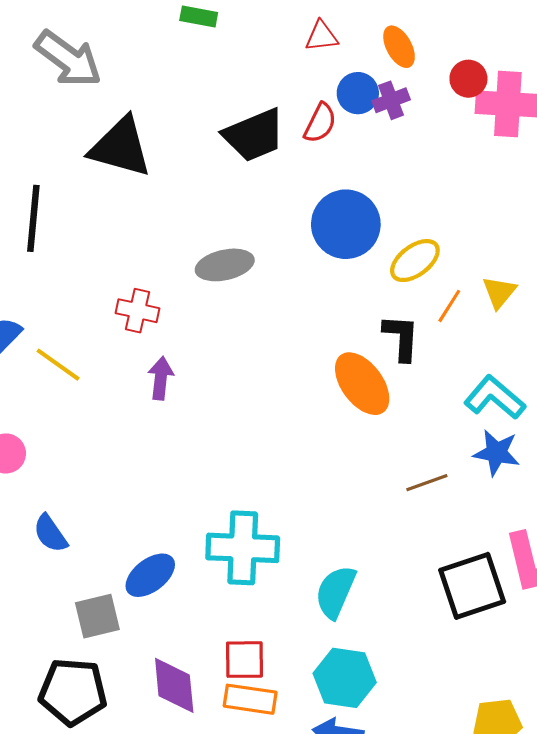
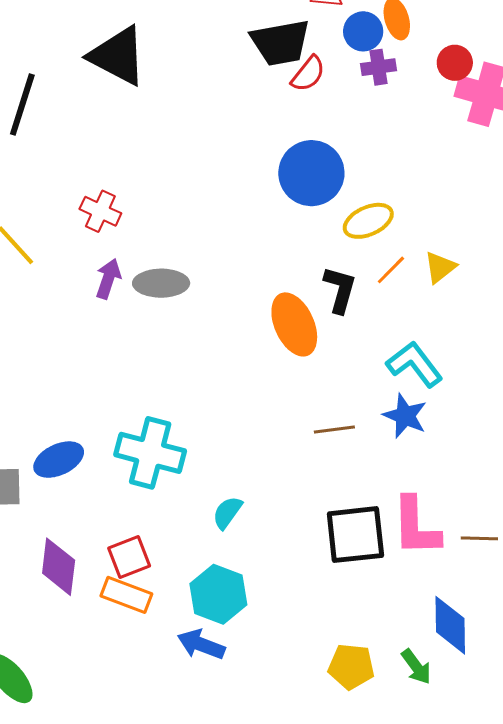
blue circle: (358, 93) -> (363, 31), moved
black trapezoid: (254, 135) -> (281, 43), moved
gray ellipse: (225, 265) -> (161, 283), moved
cyan semicircle: (335, 592) -> (227, 513), size x0.7
red square: (245, 660) -> (129, 557), turned -33

